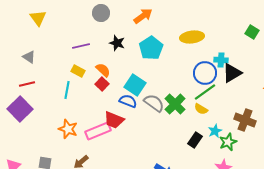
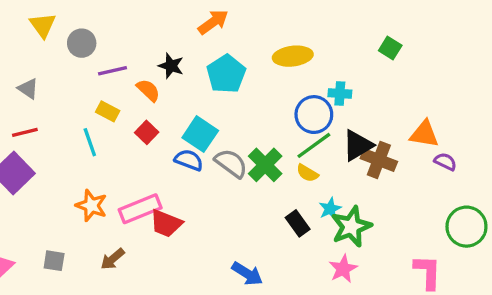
gray circle: (101, 13) -> (82, 43), moved
orange semicircle: (103, 70) -> (148, 90), moved
black triangle: (232, 73) -> (358, 145), moved
cyan line: (67, 90) -> (90, 142), turned -30
red trapezoid: (114, 120) -> (166, 223), moved
brown cross: (245, 120) -> (379, 160), moved
black rectangle: (195, 140) -> (298, 223), turned -70
green star: (228, 142) -> (351, 227), size x1.4

